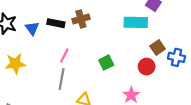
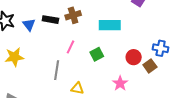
cyan rectangle: (136, 22) -> (110, 25), moved
brown square: (158, 47) -> (150, 66), moved
pink line: (64, 55) -> (71, 47), moved

